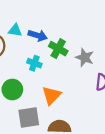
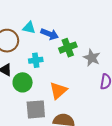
green cross: (58, 49) -> (68, 48), turned 36
cyan cross: (34, 63) -> (36, 60), moved, turned -32

